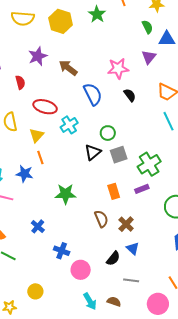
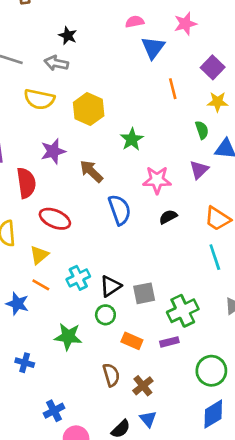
green star: (97, 14) -> (132, 139), moved
red semicircle: (20, 82) -> (26, 183), size x1.6
black semicircle: (130, 95) -> (168, 217), turned -88
cyan cross: (69, 125) -> (78, 278), moved
green circle: (108, 133) -> (105, 315), moved
orange line: (40, 158) -> (41, 285), turned -48
orange rectangle: (114, 191) -> (132, 341), turned -56
blue cross: (38, 226) -> (25, 363), moved, turned -32
blue cross: (62, 251) -> (54, 411), turned 35

